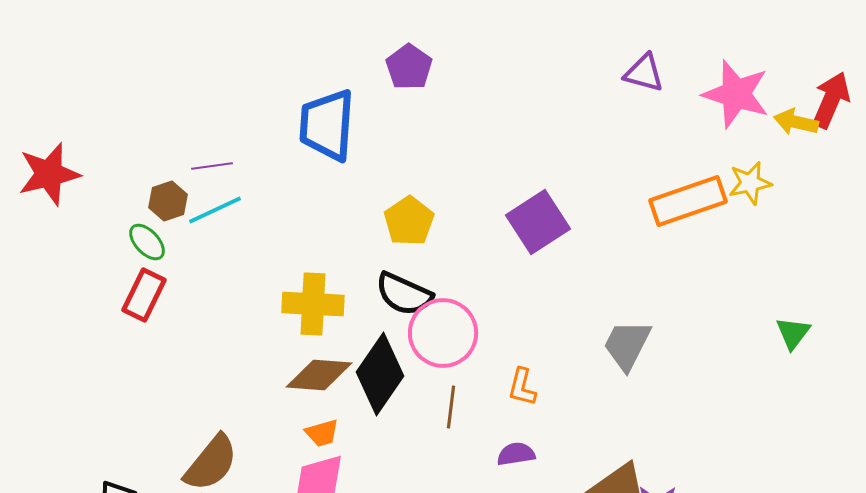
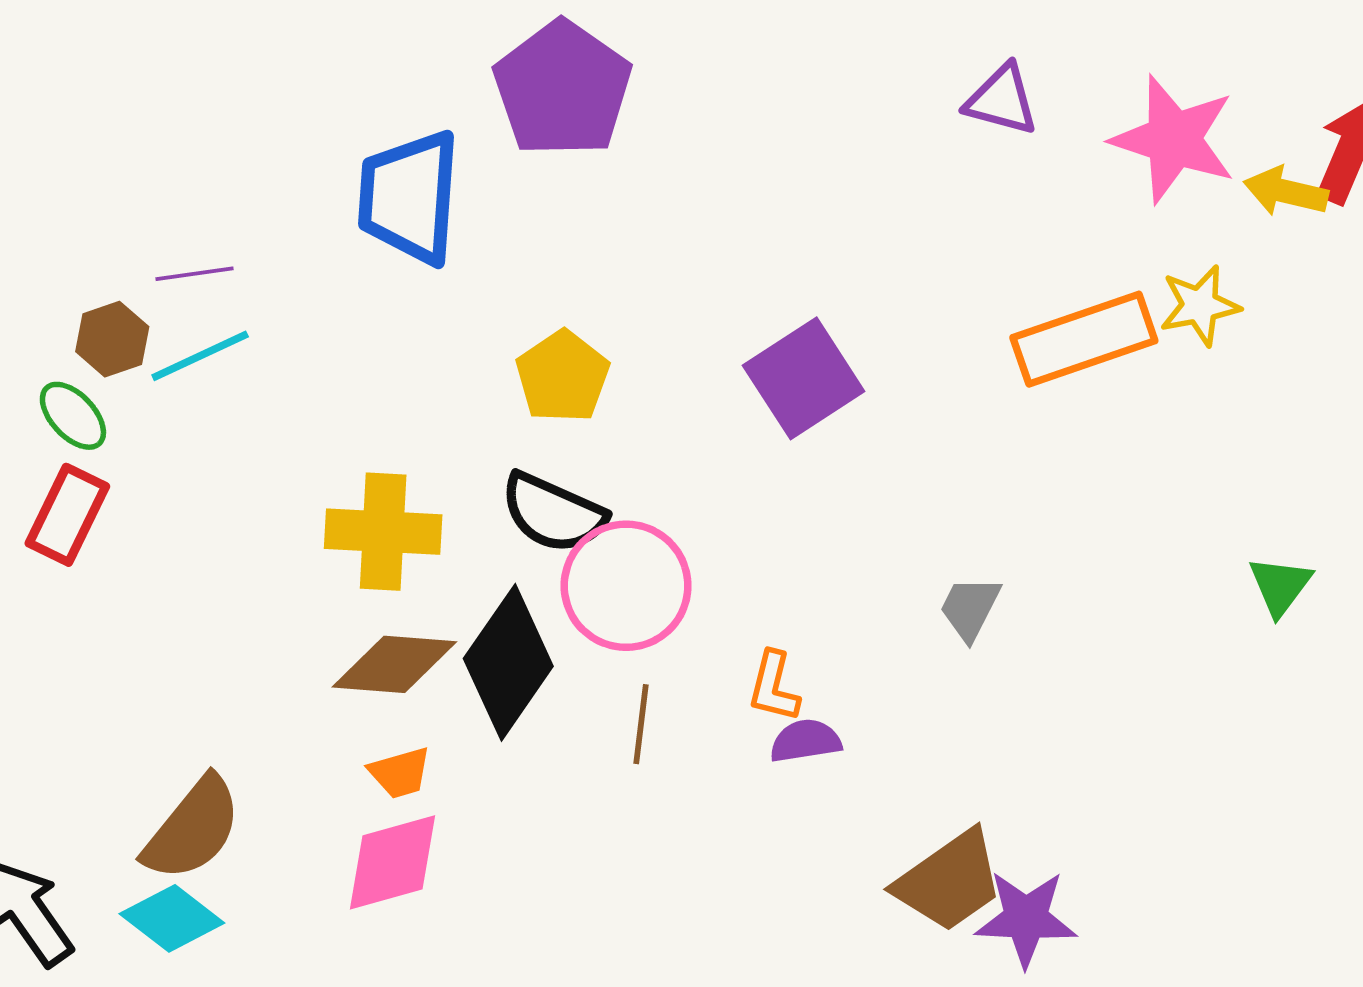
purple pentagon: (409, 67) -> (563, 89), size x1.6
gray trapezoid: (627, 345) -> (970, 608), size x0.7
purple semicircle: (516, 454) -> (805, 741), moved

